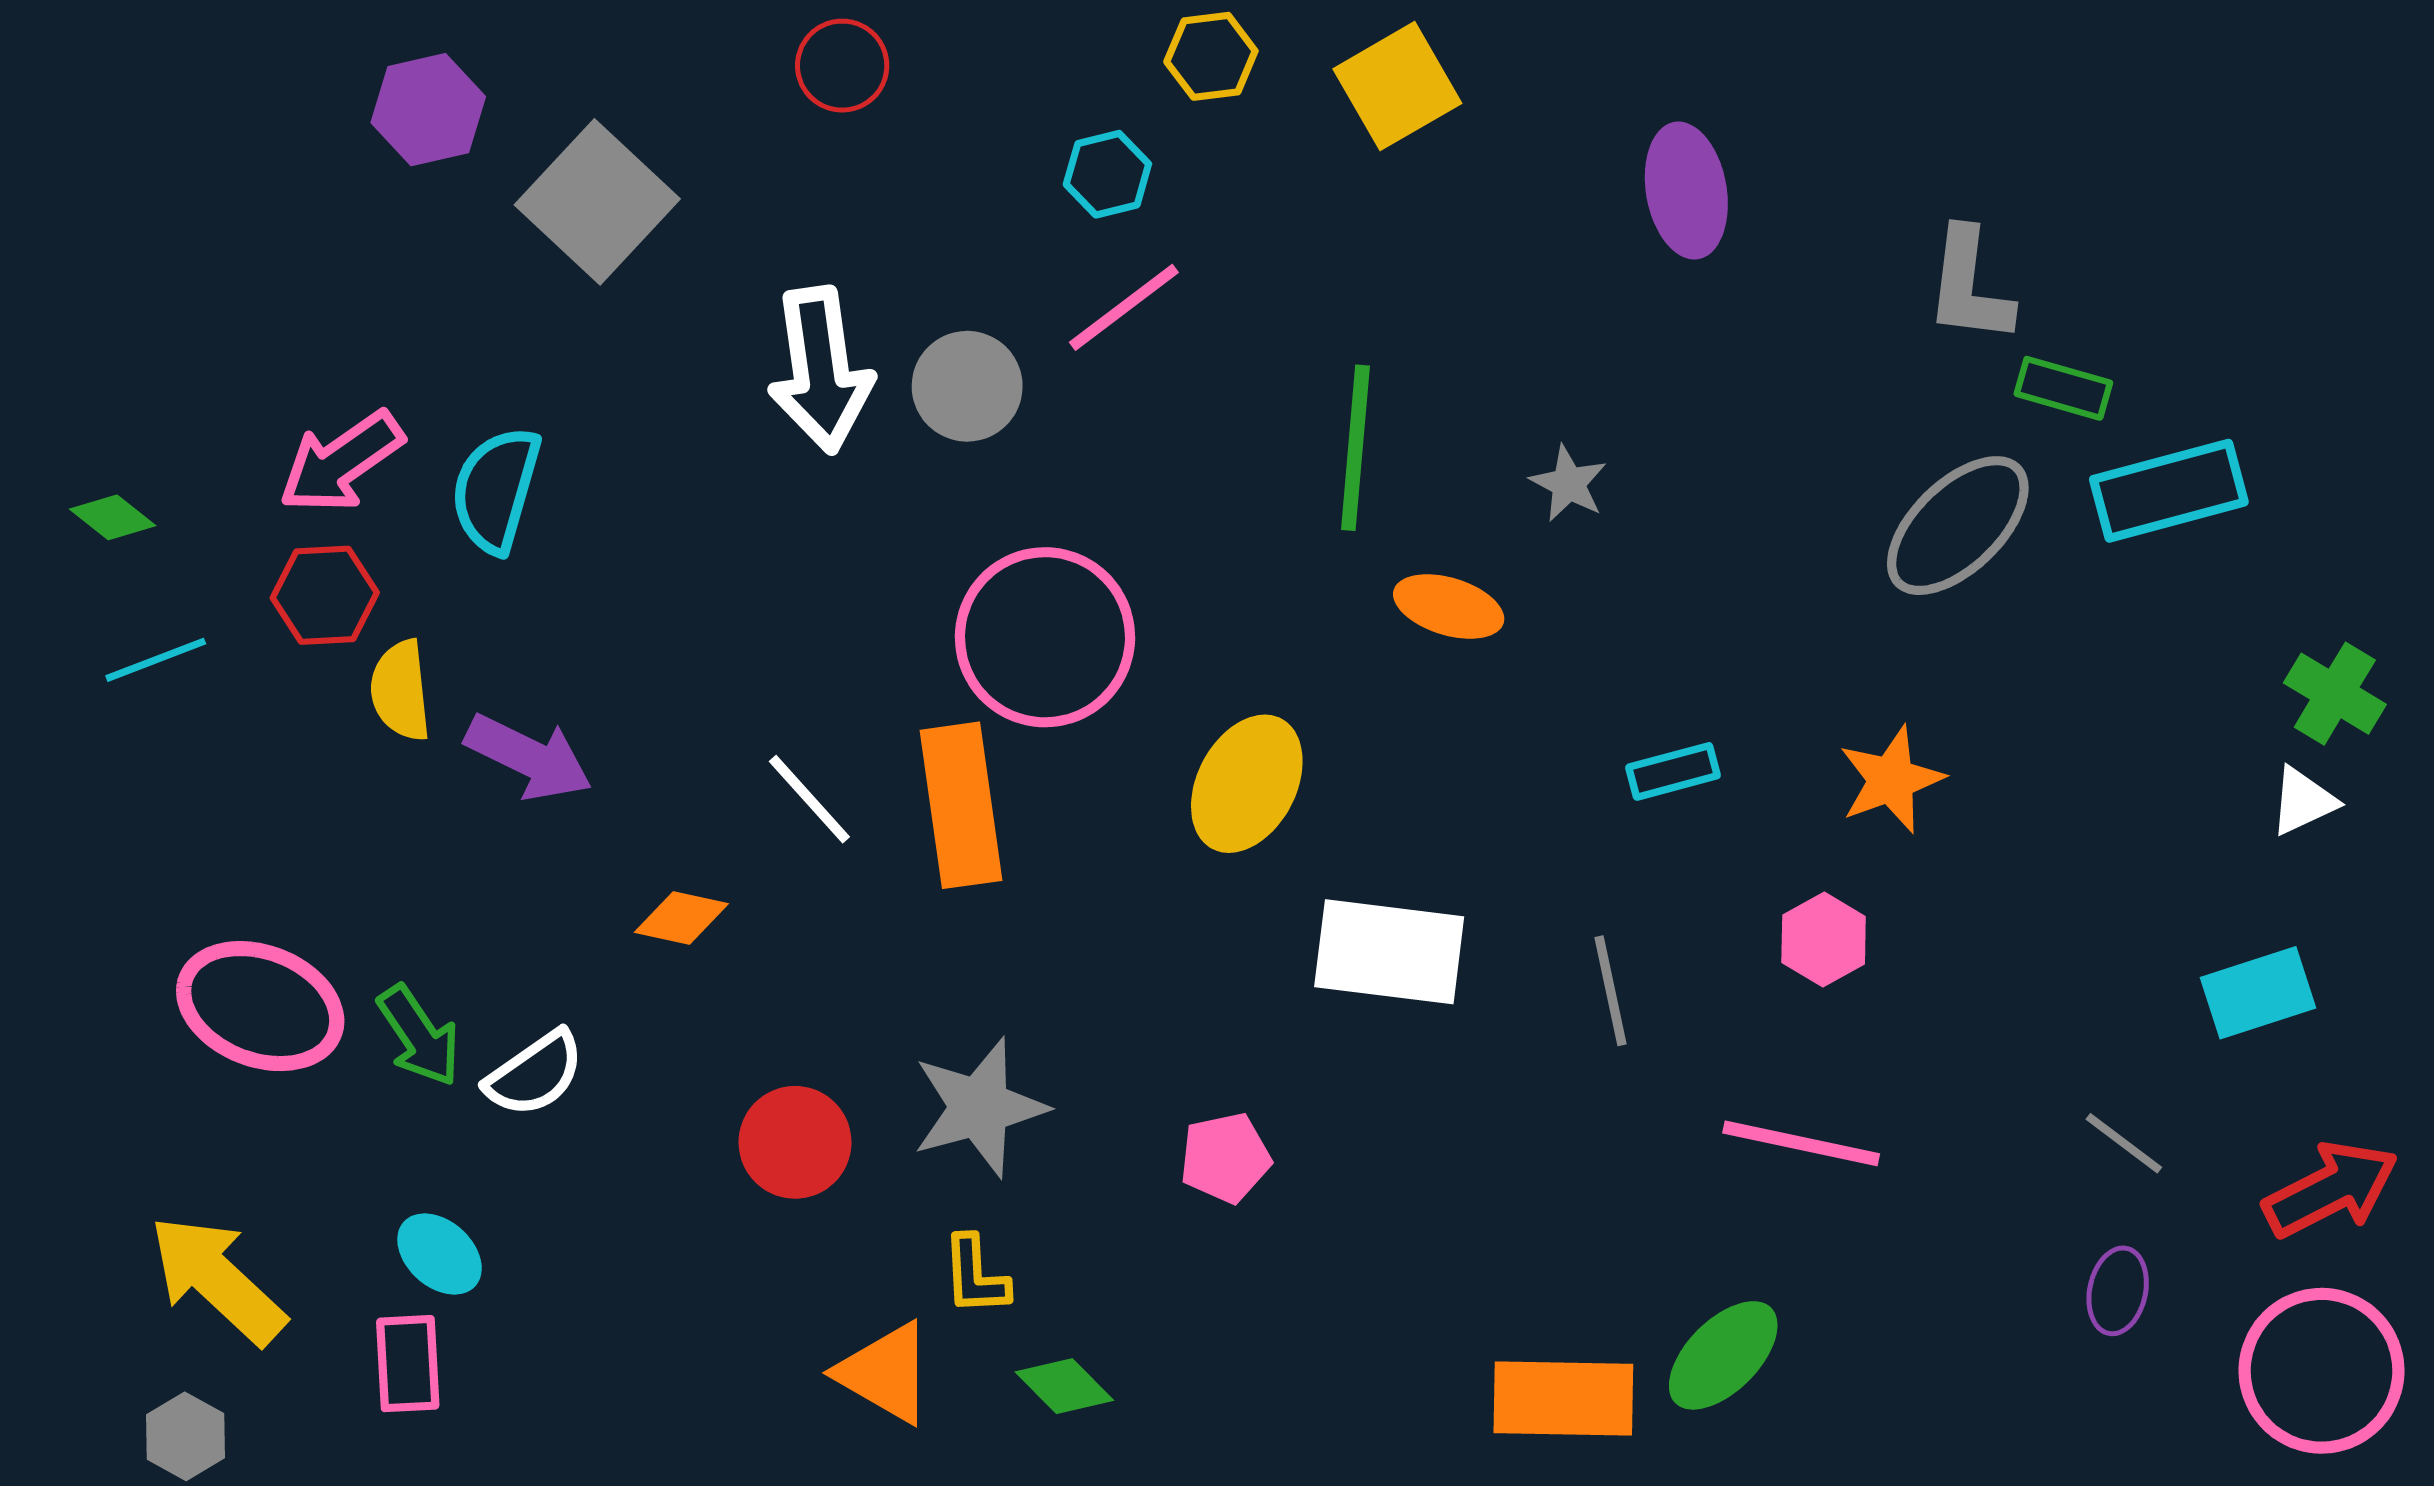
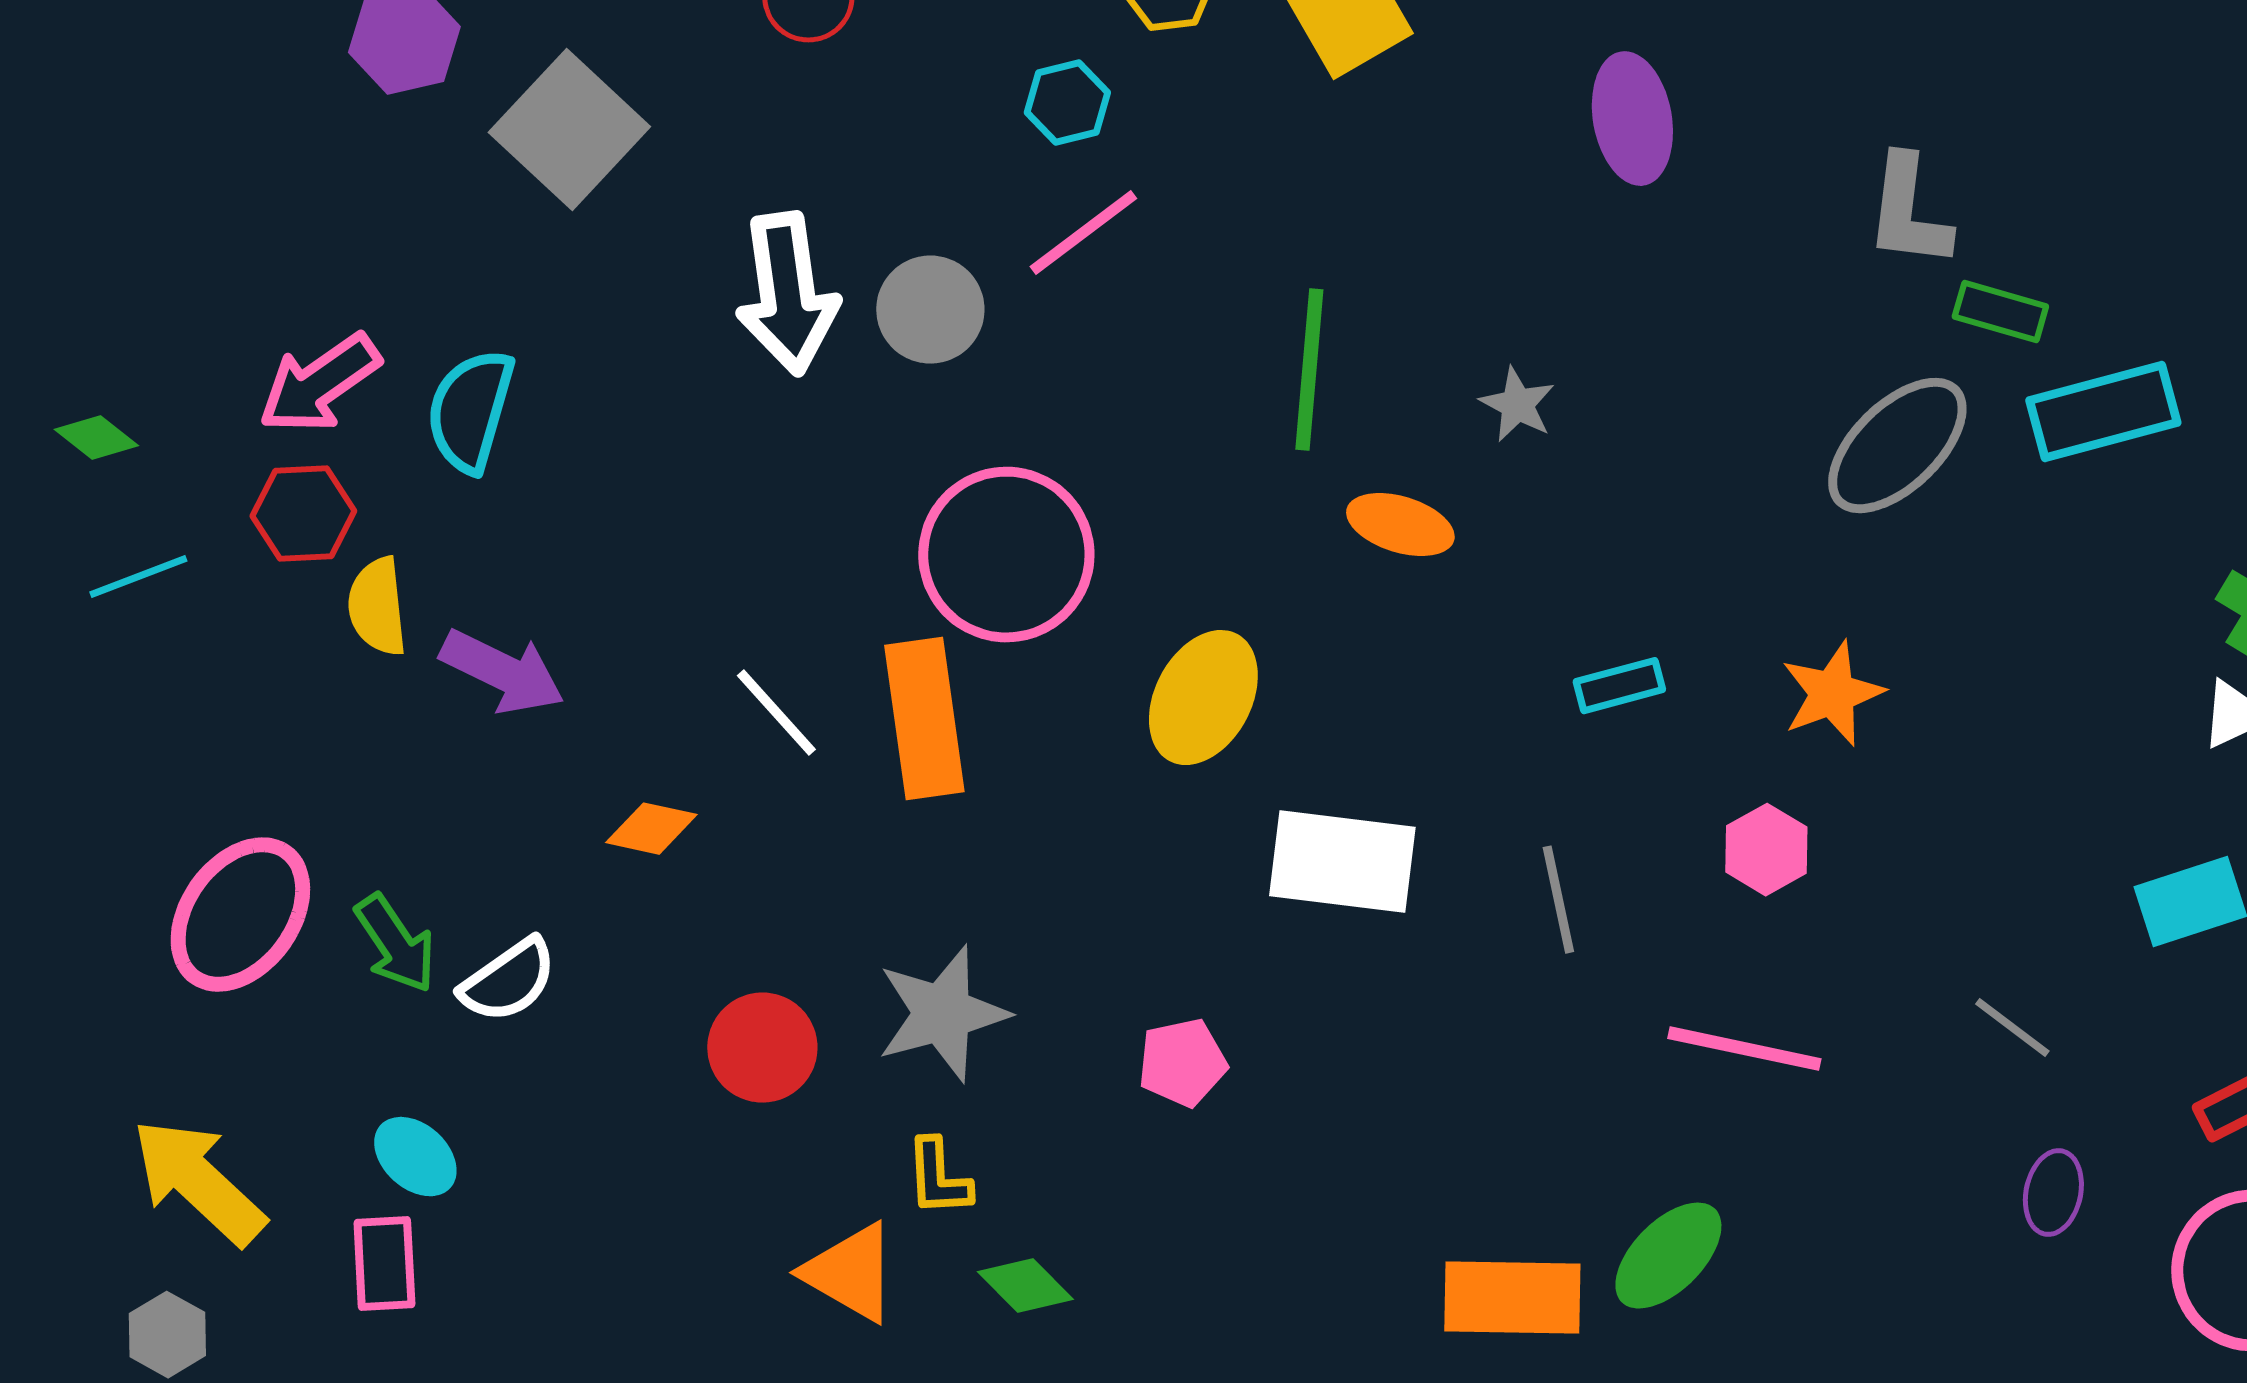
pink ellipse: (260, 1006) -> (240, 915), turned -75
gray line: (2124, 1143) -> (2012, 1028), moved

